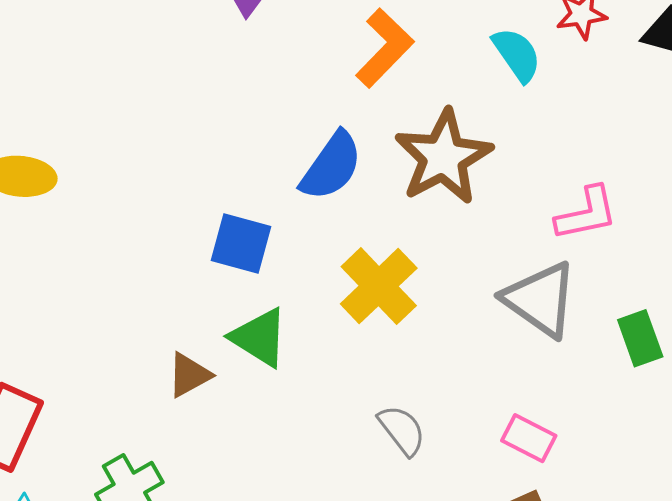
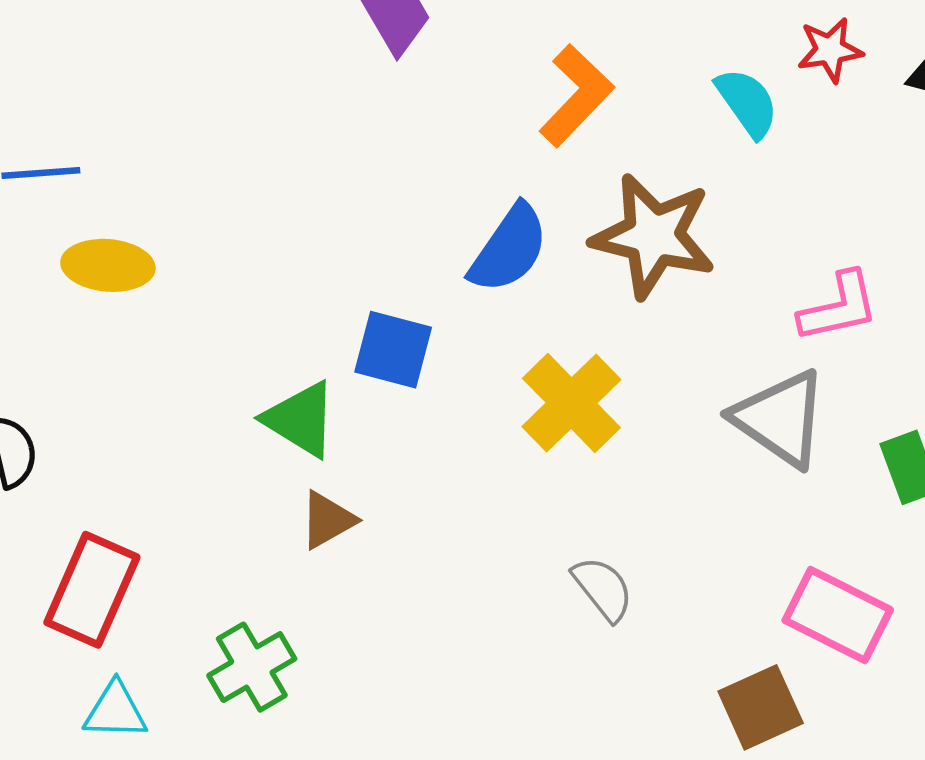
brown star: (443, 157) -> (653, 236), turned -30
green triangle: (259, 338) -> (300, 419), moved
pink rectangle: (529, 438) -> (838, 615), moved, size x1.5

